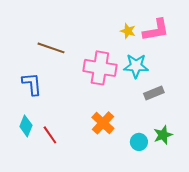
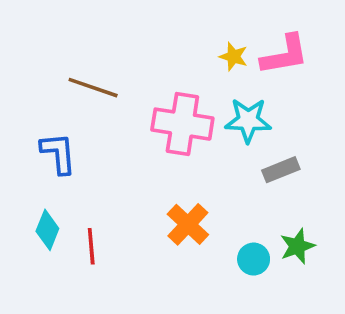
red line: (50, 135) -> (91, 246), turned 30

